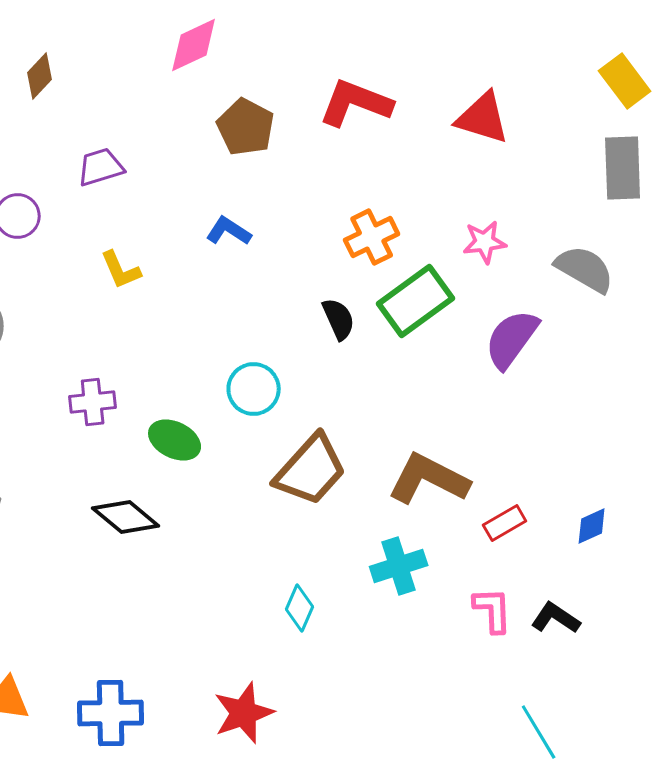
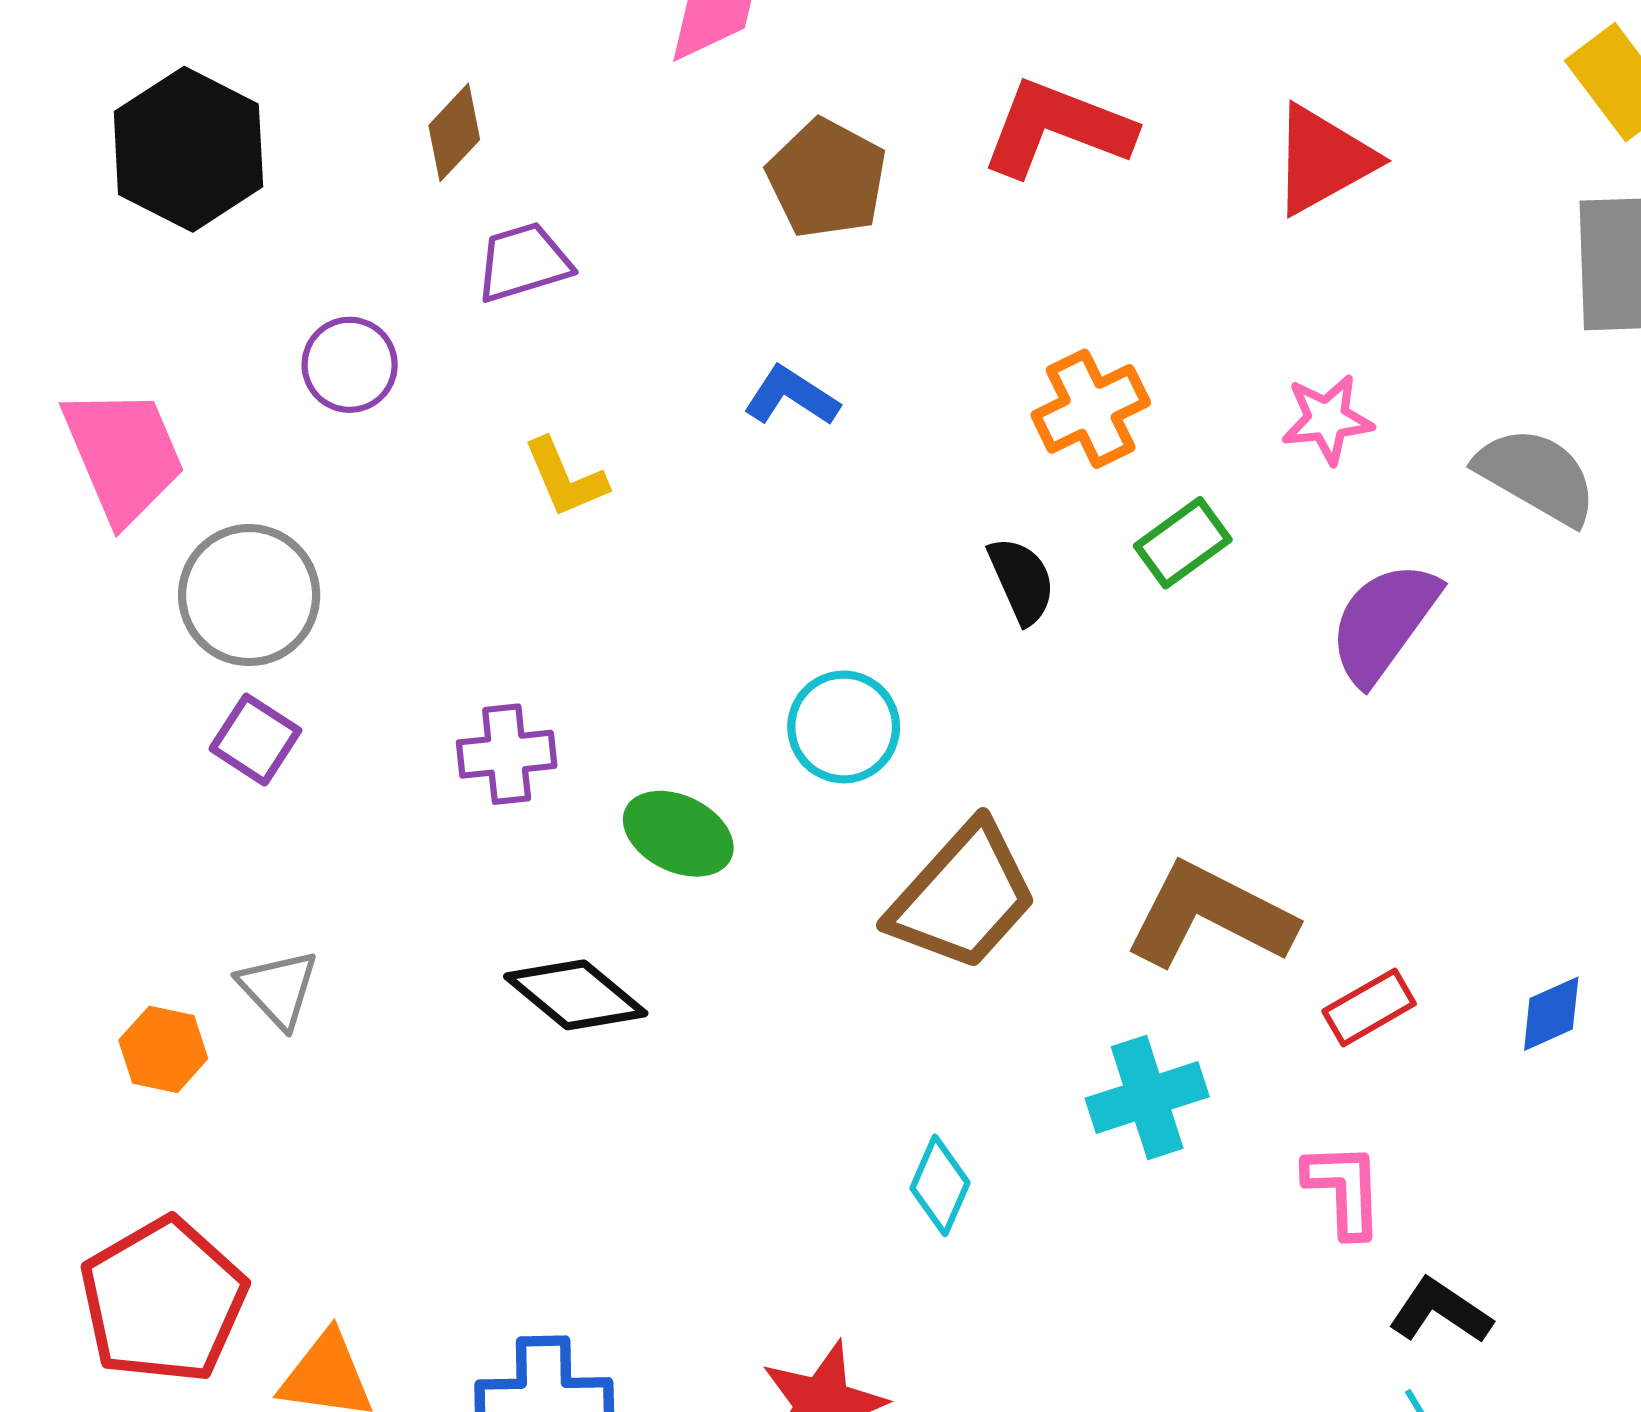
brown diamond: (40, 76) -> (454, 132), moved
red triangle: (483, 118) -> (1323, 160), turned -46
green rectangle: (416, 301) -> (1183, 543), size x0.6
black L-shape: (556, 618) -> (1440, 1311), moved

